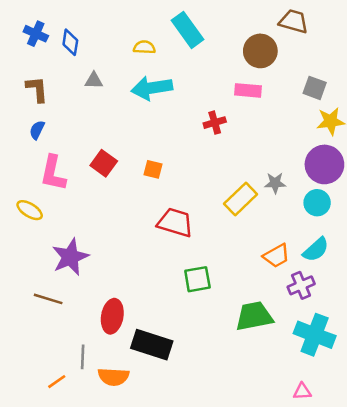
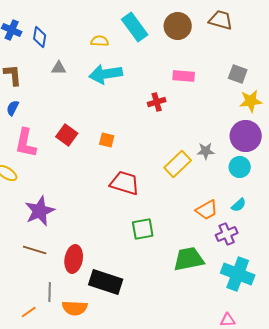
brown circle: (260, 51) -> (178, 26), moved
cyan semicircle: (316, 250) -> (239, 205), size x0.7
brown line: (48, 299) -> (35, 250), moved

